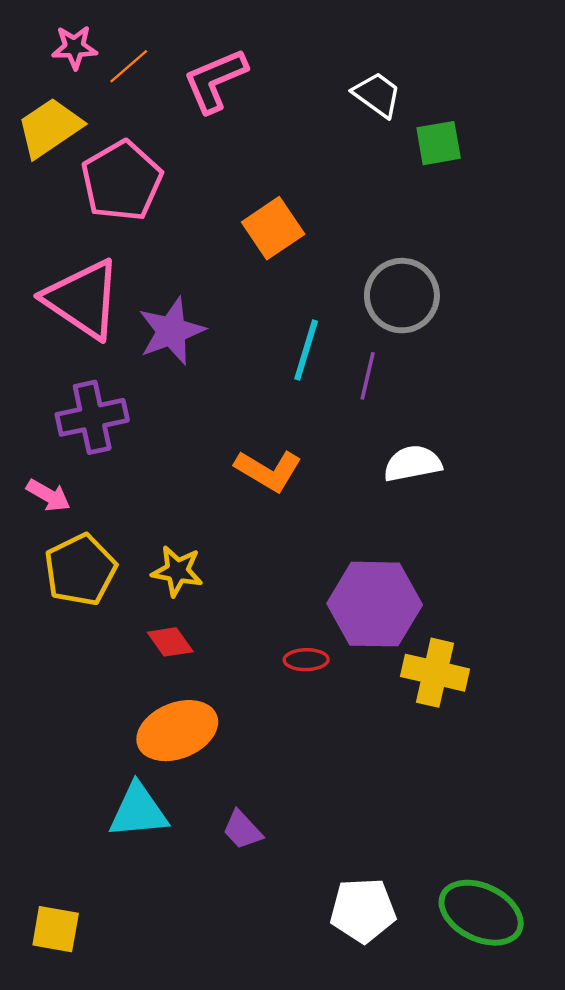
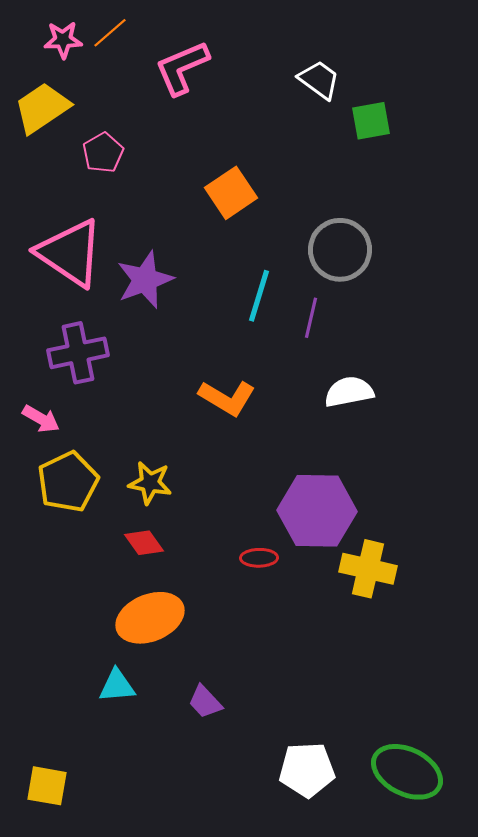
orange line: (129, 66) -> (110, 33), moved
pink pentagon: (122, 181) -> (103, 153), size x0.6
cyan triangle: (138, 811) -> (117, 686), size x0.7

